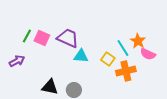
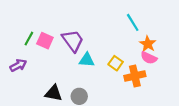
purple trapezoid: (68, 38) -> (73, 41), turned 30
cyan line: (123, 48) -> (133, 22), moved
pink semicircle: (148, 54) -> (149, 58), moved

